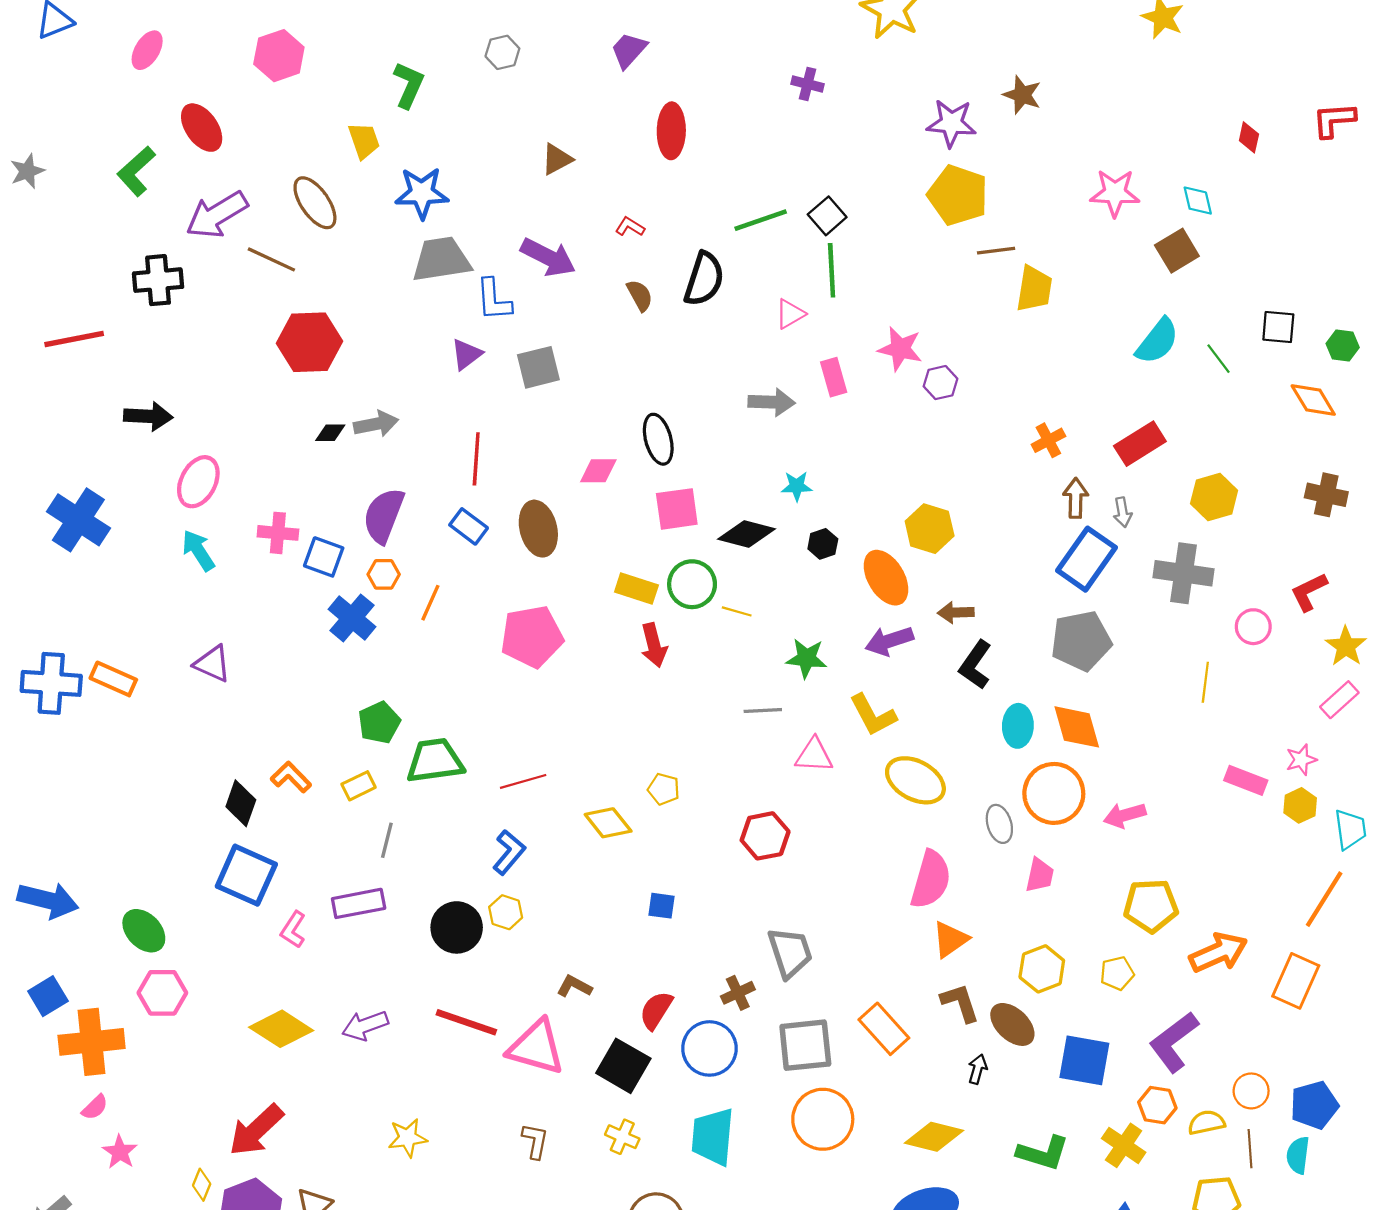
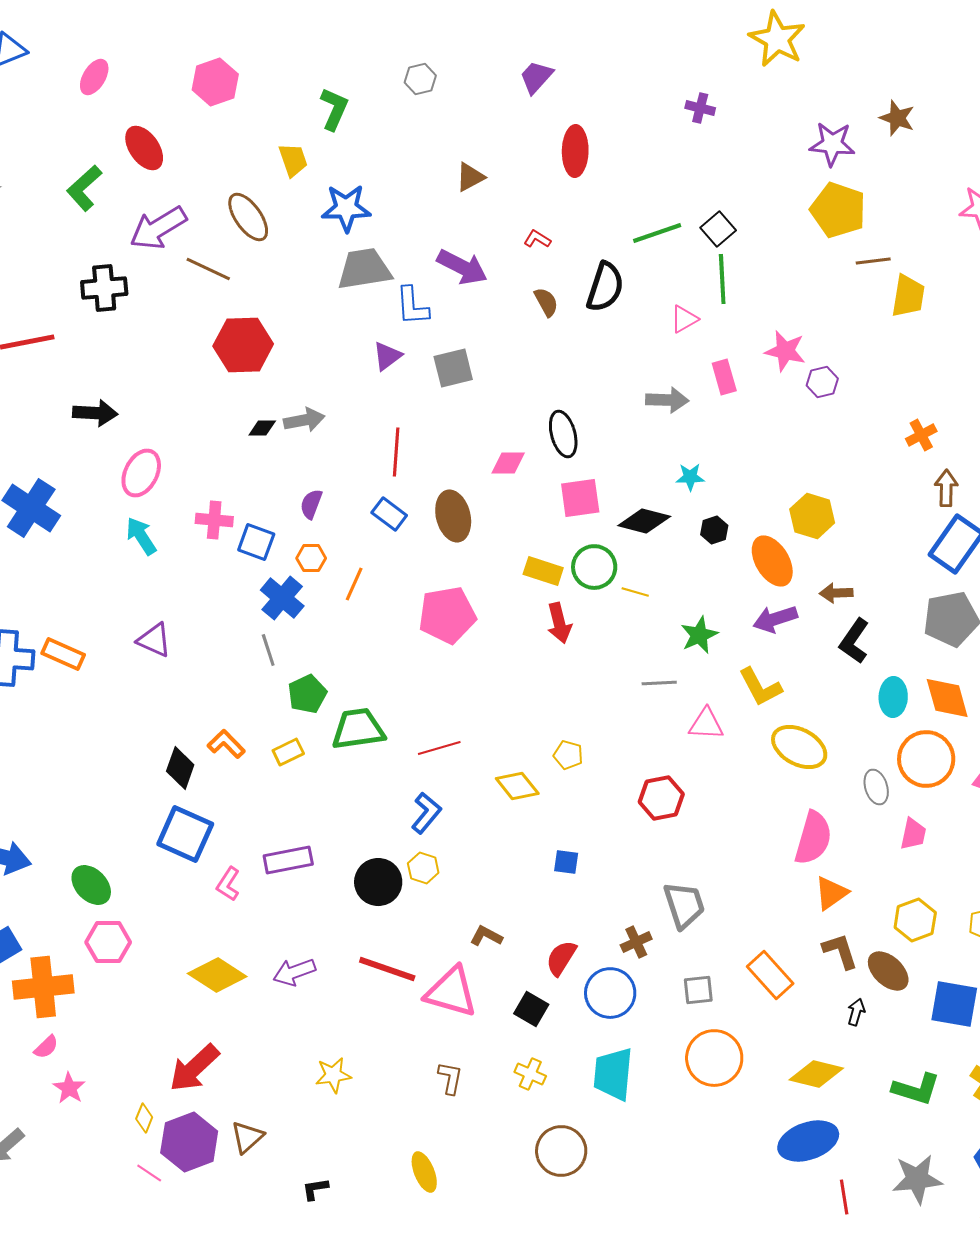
purple semicircle: (384, 516) -> (311, 504), size x0.6
green star: (806, 658) -> (699, 635), turned -30
gray line: (387, 840) -> (268, 650), moved, turned -32
gray square: (805, 1045) -> (698, 990), size x0.6
black square: (623, 1066) -> (531, 1009), size x0.7

